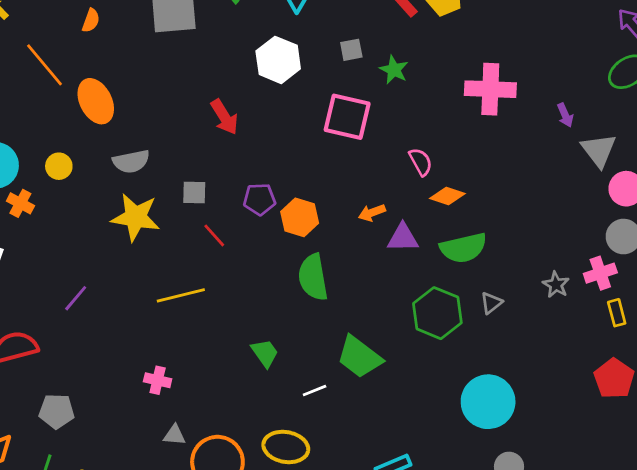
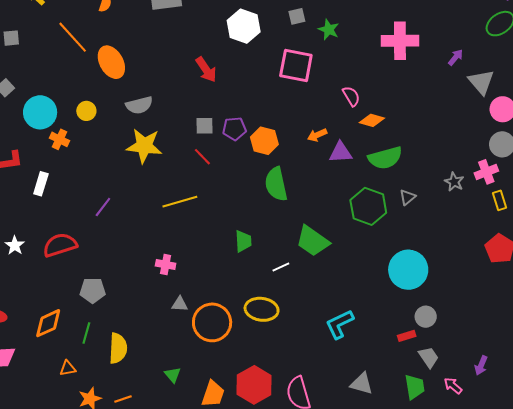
purple arrow: (565, 115) -> (456, 57), turned -114
gray square: (194, 193) -> (205, 126), moved
green trapezoid: (265, 353) -> (243, 241), turned 35

